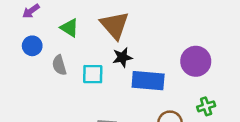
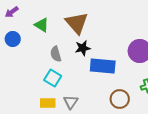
gray semicircle: (59, 65) -> (56, 54), moved
cyan square: (93, 74) -> (53, 78), moved, turned 30

